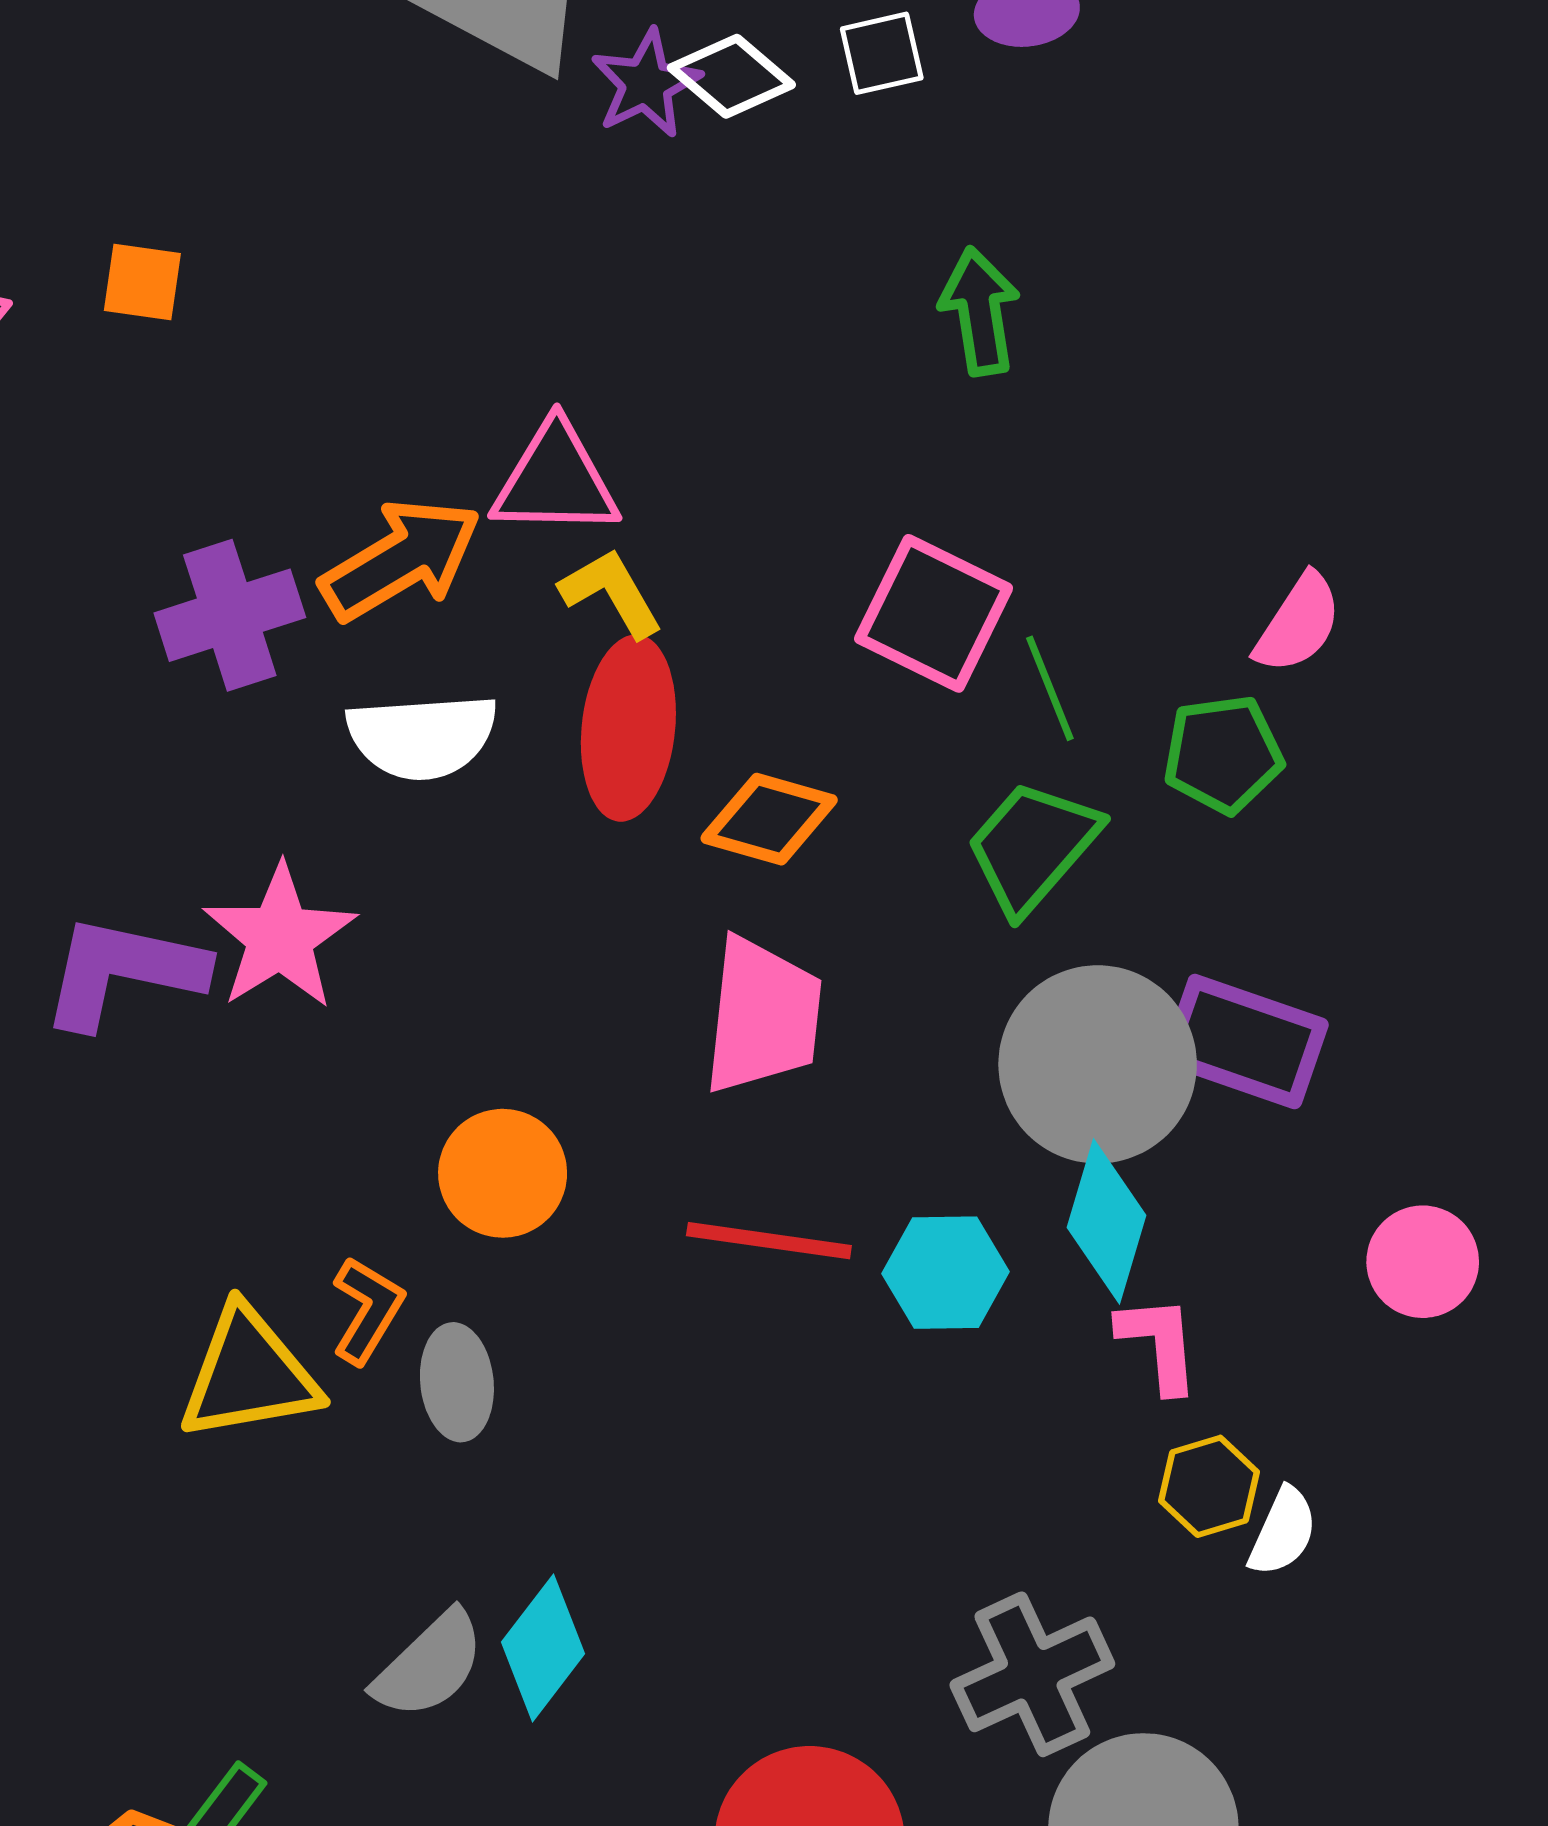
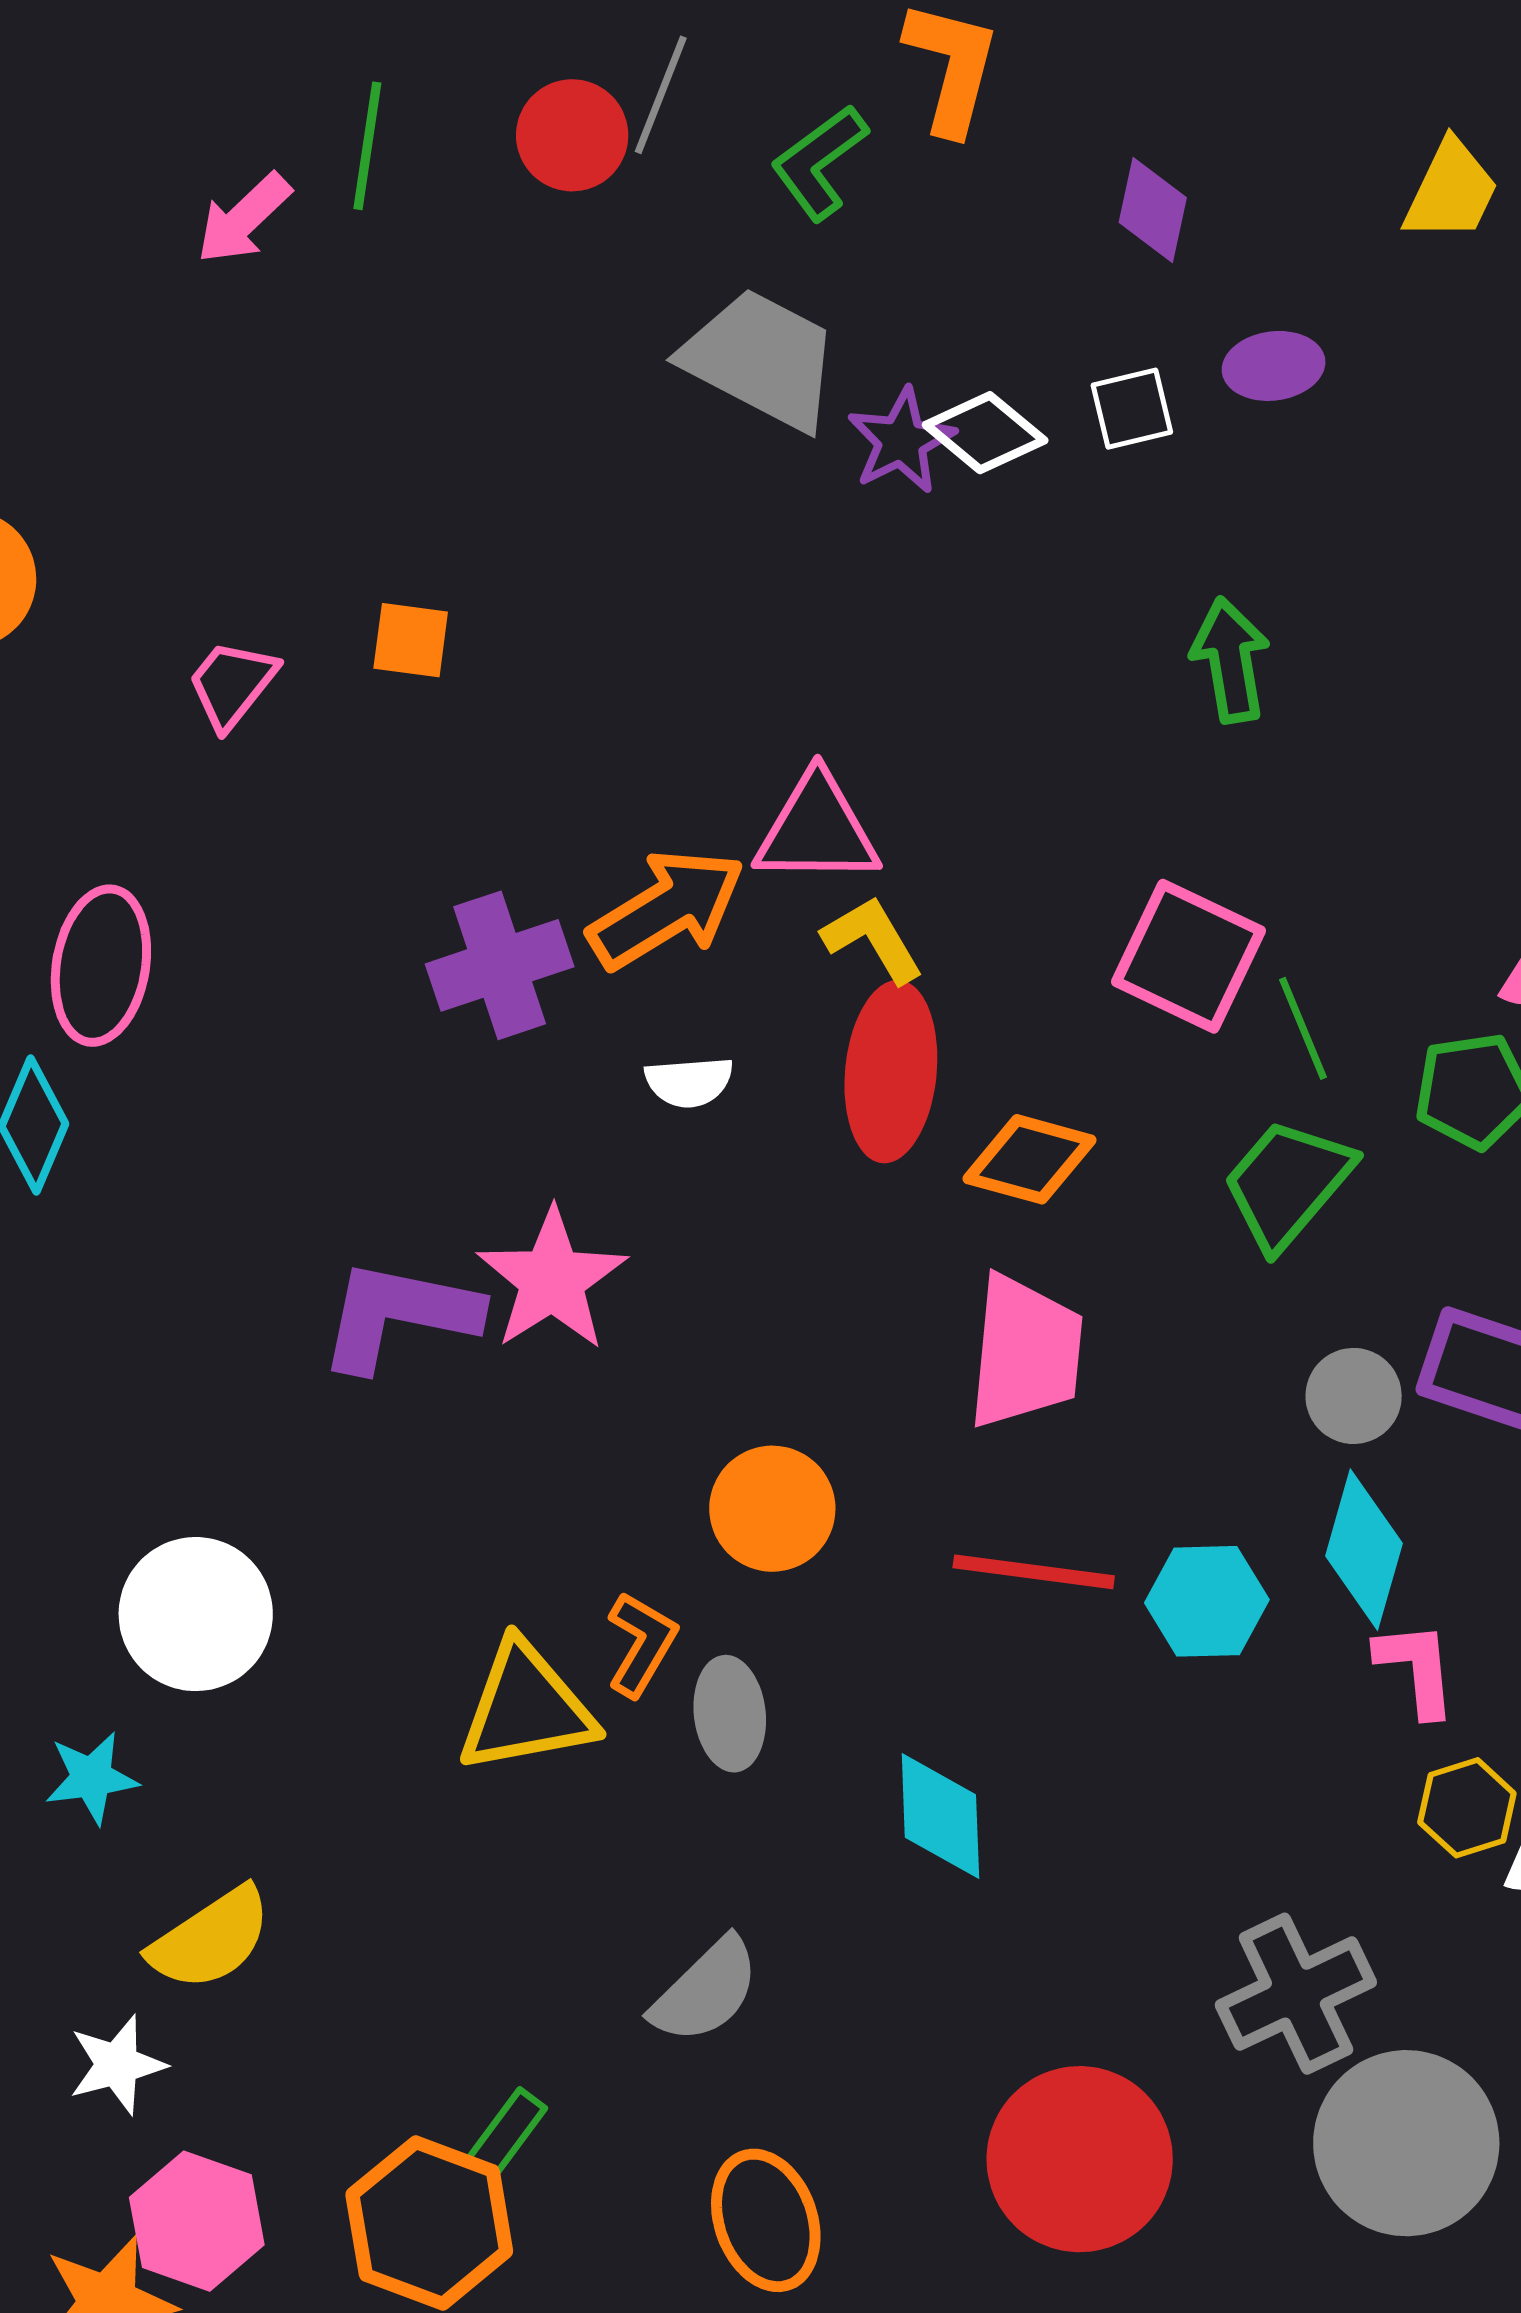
white semicircle: (422, 736) -> (689, 1082), size x0.6
gray circle: (1098, 1064) -> (1354, 1396), size x0.5
cyan diamond: (543, 1648) -> (940, 1816), moved, turned -39

